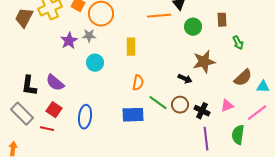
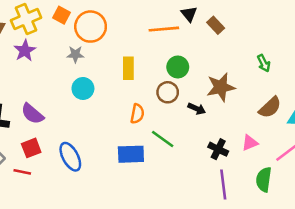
brown rectangle: (222, 20) -> (216, 25), moved, turned -40
green circle: (193, 27) -> (178, 67), moved
purple star: (69, 41) -> (25, 51), moved
brown circle: (180, 105) -> (168, 92), moved
red square: (54, 110) -> (31, 148), turned 35
blue ellipse: (85, 117) -> (70, 157), turned -35

